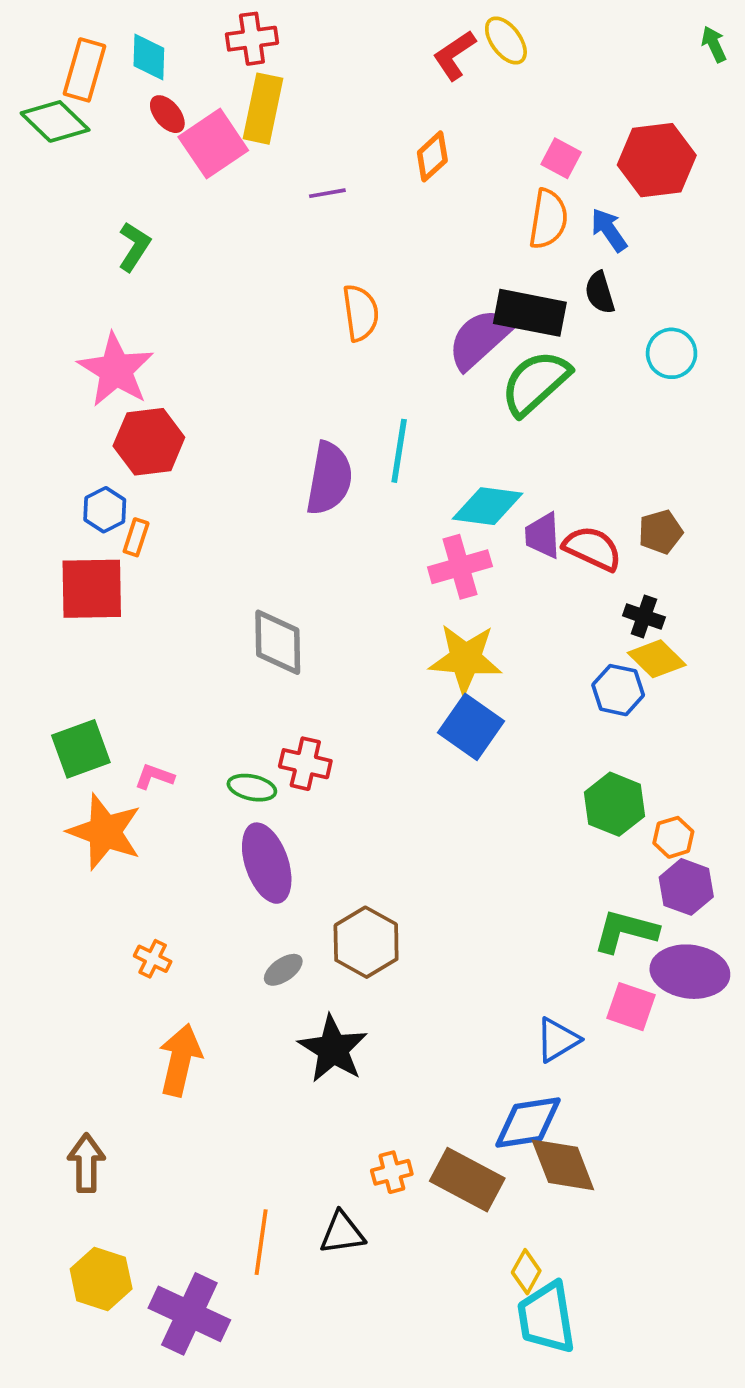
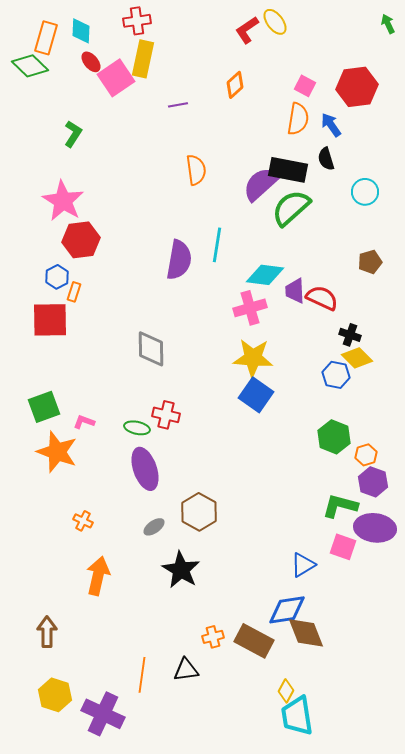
brown pentagon: (660, 532) -> (370, 262), moved

